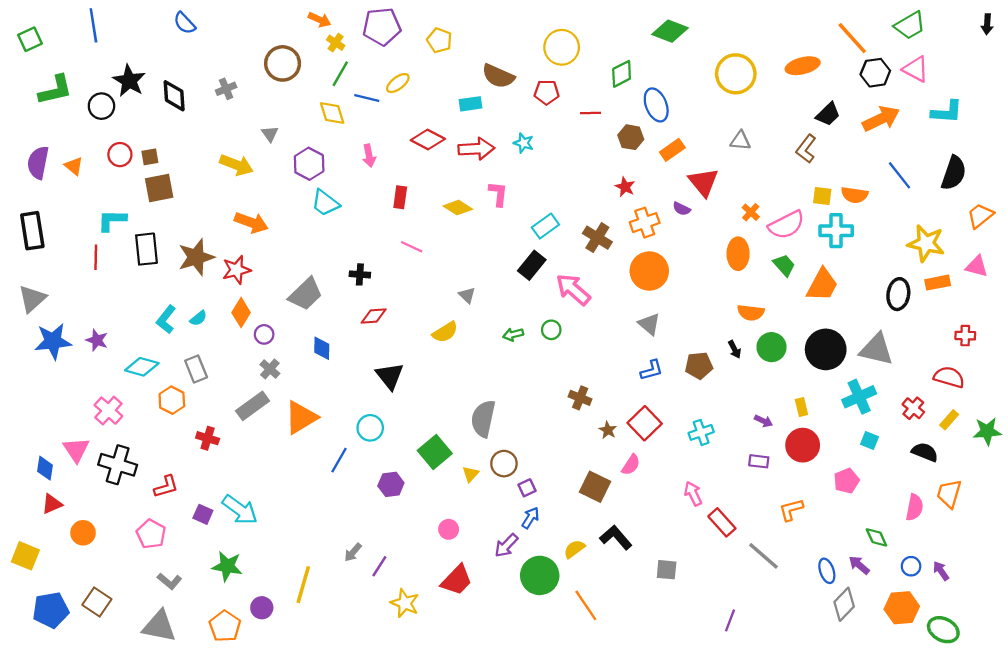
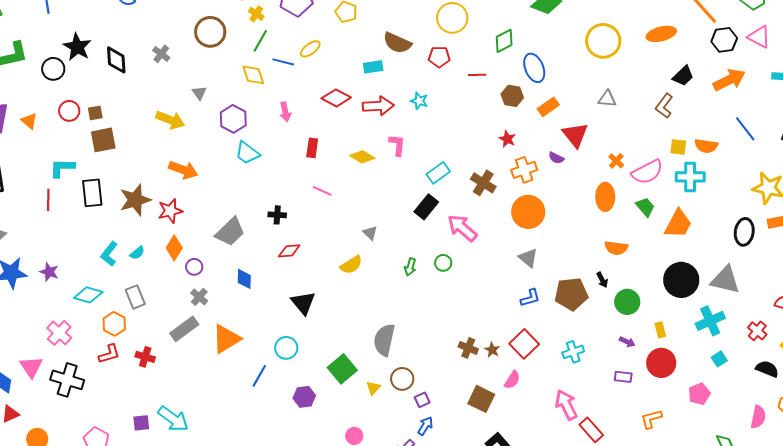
gray cross: (226, 89) -> (161, 54), turned -30
green arrow: (513, 334) -> (410, 267), turned -60
green circle: (771, 347) -> (627, 302), moved
brown pentagon: (699, 366) -> (571, 294), size x1.4
brown cross: (580, 398) -> (468, 348), moved
cyan square: (870, 441) -> (719, 359), turned 35
red L-shape: (166, 487) -> (109, 354), moved
pink arrow: (693, 494) -> (566, 405), size x1.4
purple square: (203, 514) -> (141, 423), turned -30

